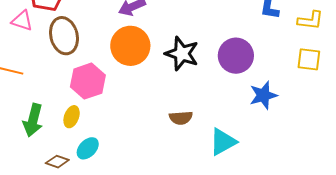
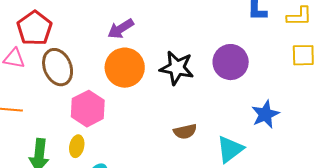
blue star: (263, 95) -> (265, 114), moved

